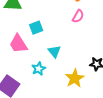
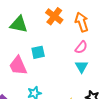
cyan triangle: (54, 51) -> (82, 67), moved

